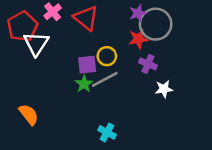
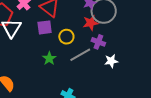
purple square: (87, 65) -> (45, 27), moved
gray line: (105, 79) -> (80, 55), moved

